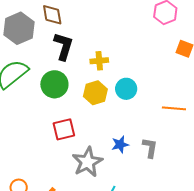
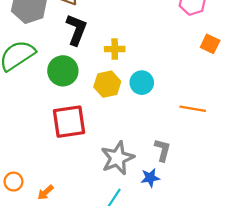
red square: (64, 129) -> (69, 122), size x1.4
blue star: (120, 144) -> (150, 178), moved
gray star: (87, 162) -> (117, 158), moved

